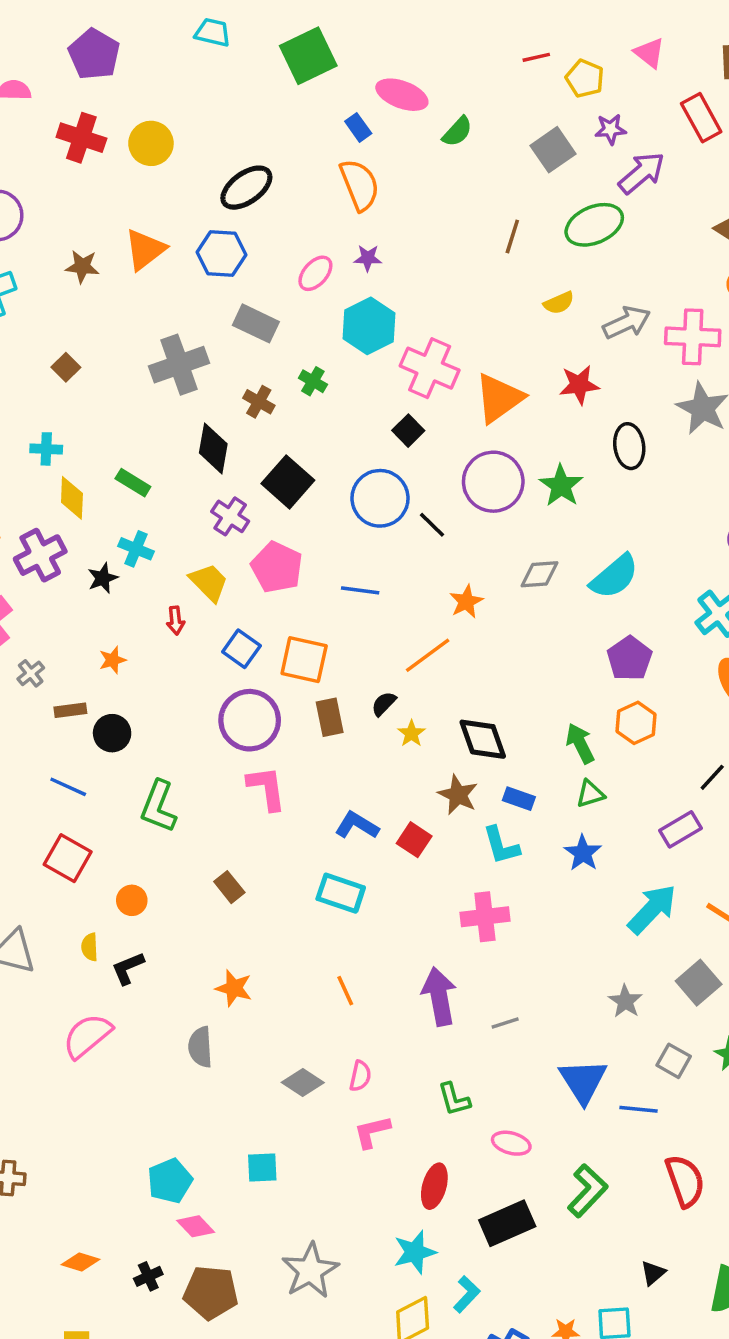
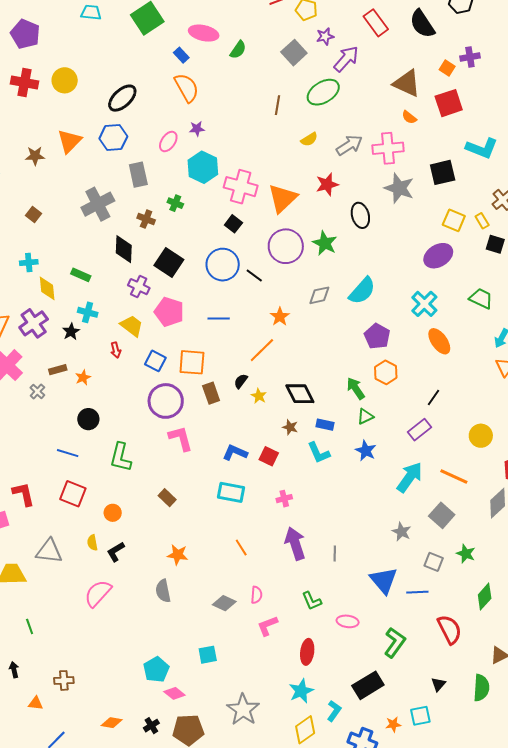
gray rectangle: (256, 323) -> (138, 175), turned 60
brown rectangle: (70, 710) -> (58, 370), moved
brown star: (458, 795) -> (290, 427), size x0.7
pink cross: (485, 917) -> (284, 499), moved, size x0.6
gray line: (505, 1023) -> (335, 553), turned -63
black rectangle: (507, 1223) -> (368, 685), moved

